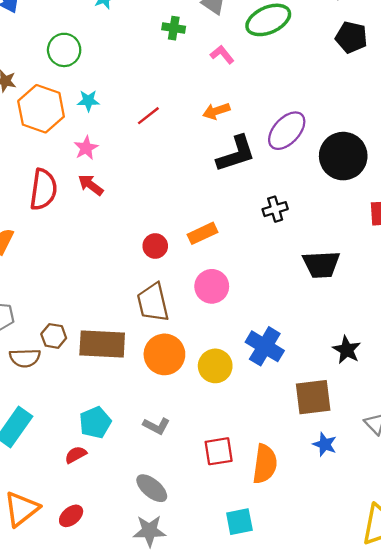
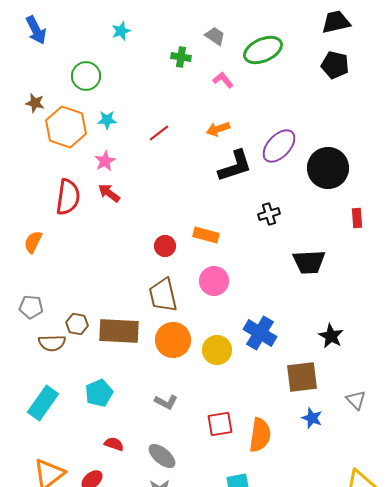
orange rectangle: (203, 233) -> (206, 235), turned 40
cyan pentagon: (95, 422) -> (99, 393), moved
red semicircle: (76, 455) -> (114, 444), moved, turned 48

